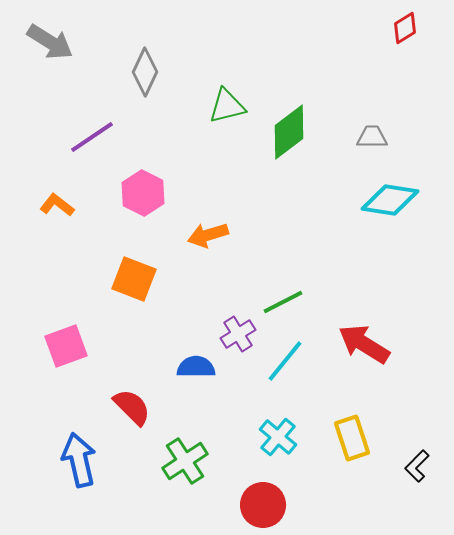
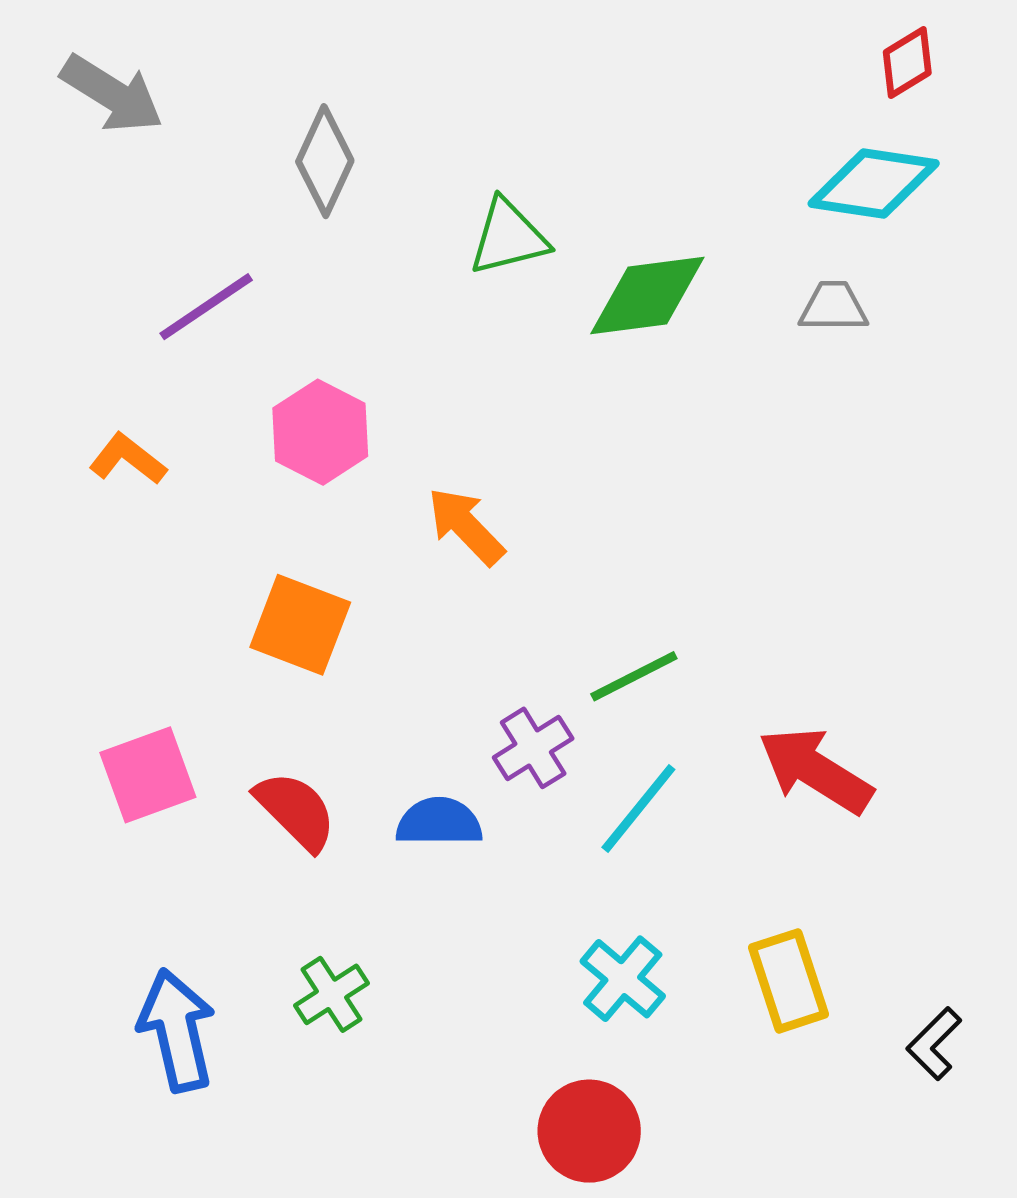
green diamond: (289, 132) -> (647, 295), turned 30
cyan diamond: (390, 200) -> (874, 183), moved
orange arrow: (208, 235) -> (466, 526), turned 63
red semicircle: (132, 407) -> (296, 811), moved
green cross: (185, 461) -> (332, 994), moved, size x0.7

